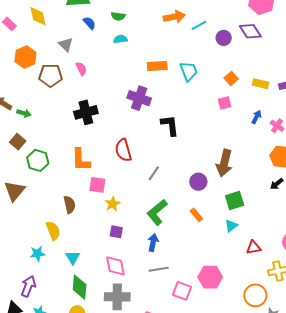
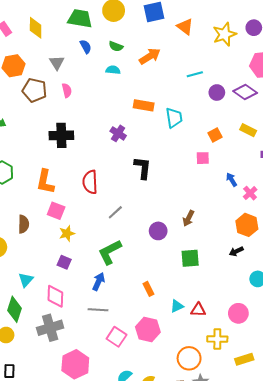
orange arrow: (174, 17) -> (150, 56), moved, turned -35
purple diamond: (250, 31) -> (245, 92), turned -35
yellow rectangle: (260, 84) -> (248, 130), moved
purple cross: (139, 98) -> (118, 133), size x0.7
blue arrow: (257, 117) -> (231, 180), turned -72
brown arrow: (224, 163) -> (188, 218), size x0.6
orange rectangle: (196, 215) -> (148, 289), moved
cyan triangle: (231, 226) -> (177, 306), moved
cyan triangle: (73, 257) -> (26, 280), moved
gray cross: (117, 297) -> (50, 328), turned -30

